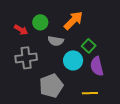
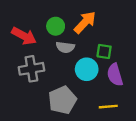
green circle: (40, 22) -> (56, 26), moved
red arrow: (21, 30) -> (24, 36), size x1.5
green square: (89, 46) -> (104, 51), turned -32

